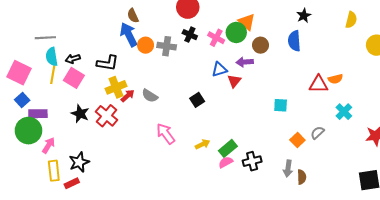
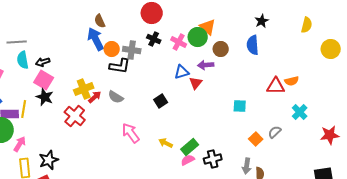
black L-shape: (108, 63) -> (120, 66), moved
yellow line: (53, 75) -> (24, 109), moved
black star: (80, 114) -> (45, 97), moved
yellow arrow: (202, 144) -> (166, 143), turned -128

